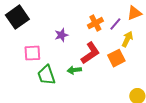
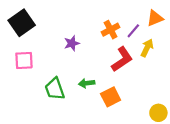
pink square: (32, 53) -> (24, 60), moved
red L-shape: (90, 53) -> (122, 59), moved
orange square: (116, 58) -> (111, 97), moved

